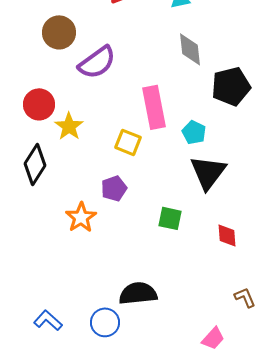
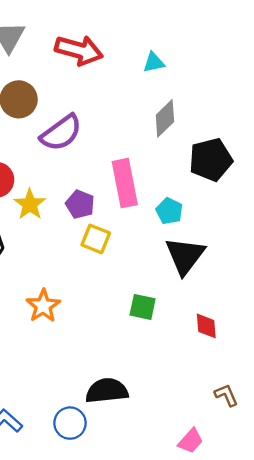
gray diamond: (190, 49) -> (165, 118), turned 52
yellow square: (128, 142) -> (96, 239), moved
purple pentagon: (114, 188) -> (80, 204), moved, turned -30

